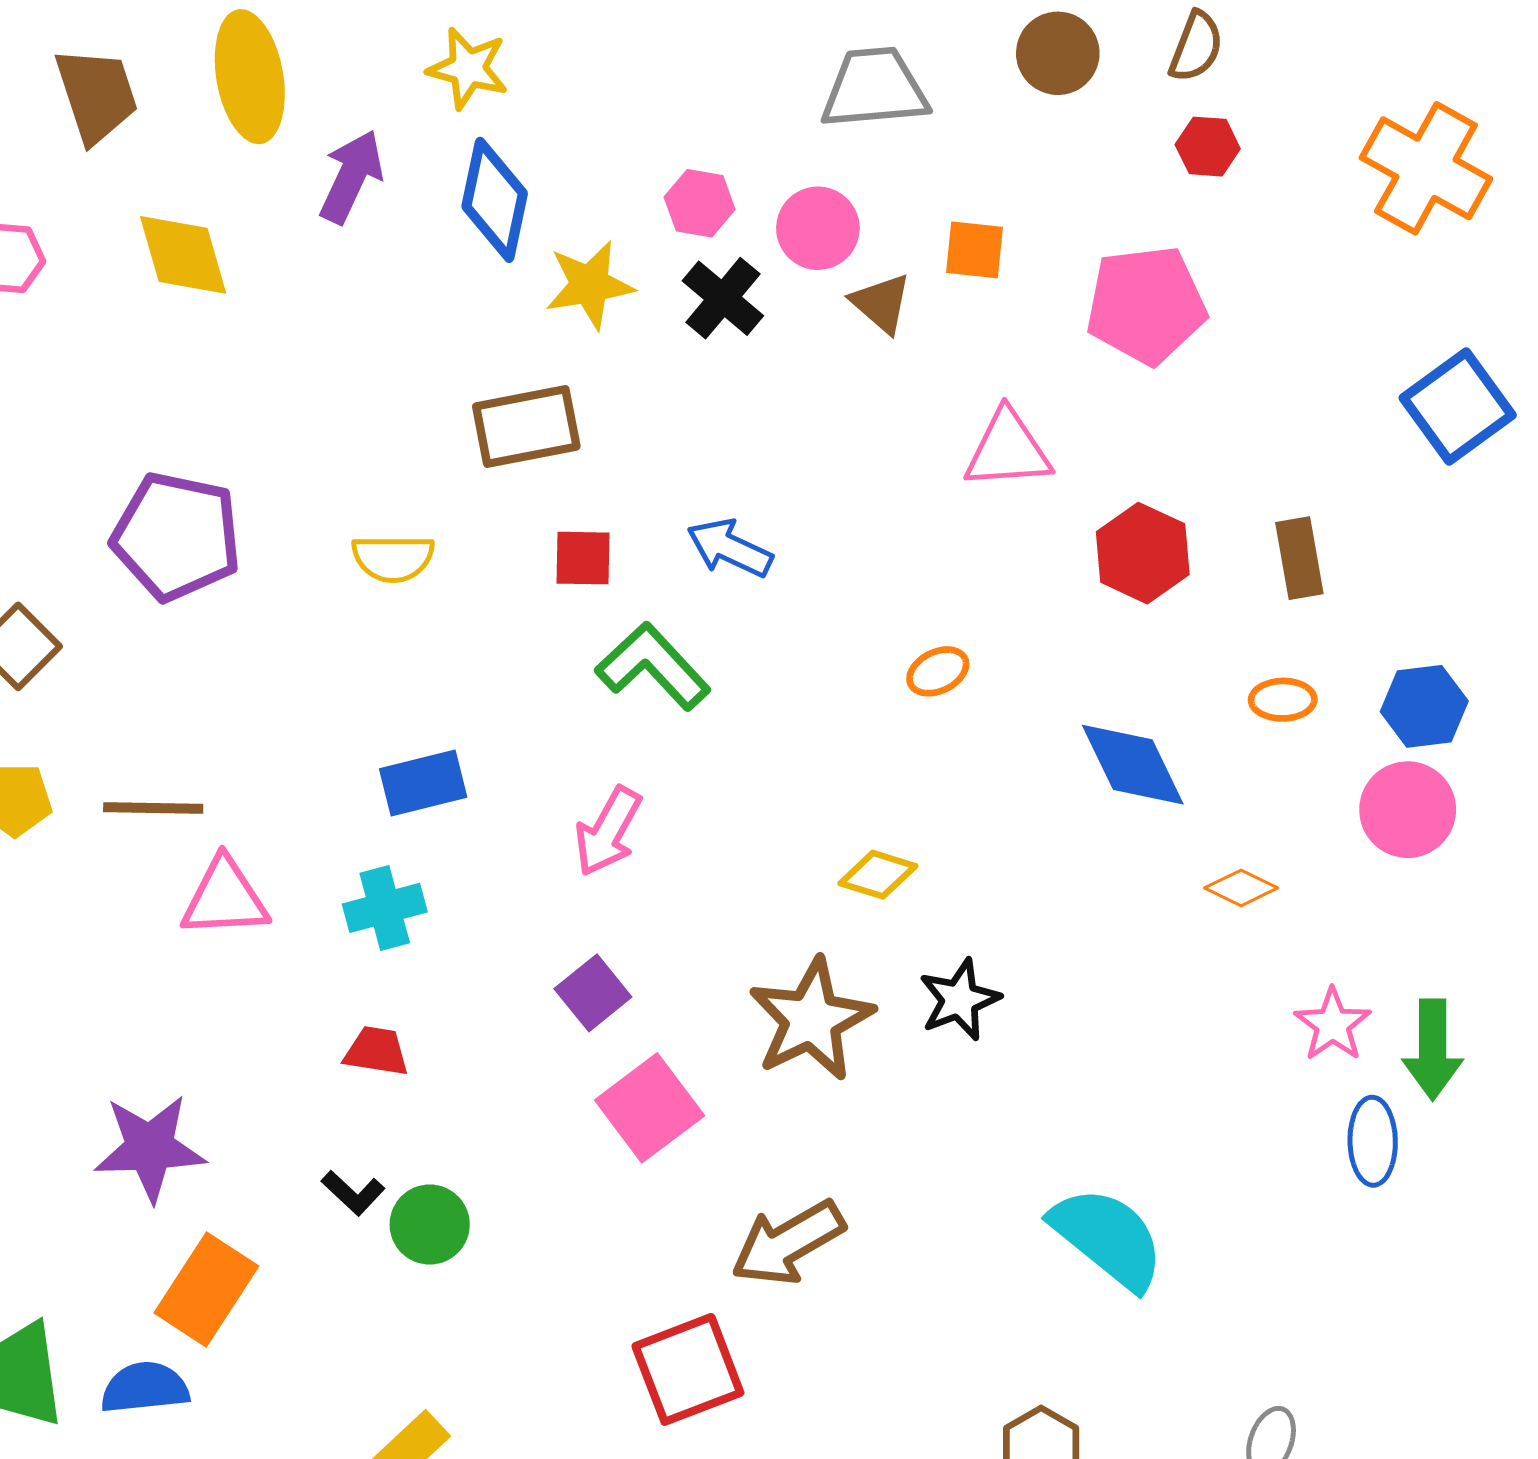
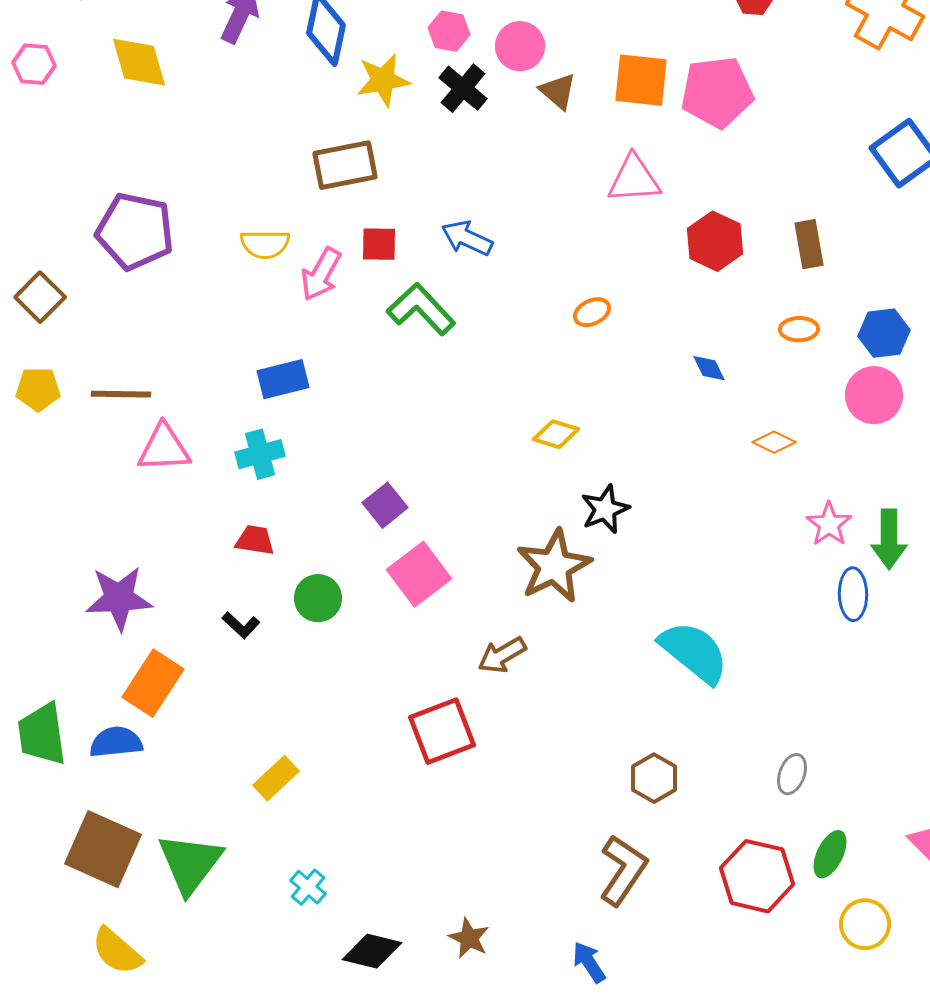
orange square: (974, 250) -> (641, 80), moved, size x1.5
blue diamond: (1133, 765) -> (709, 368), size x0.5
pink arrow: (608, 831) -> (321, 274), moved
brown star: (811, 1020) -> (554, 566), moved
green circle: (430, 1225) -> (318, 598), moved
brown arrow: (788, 1243) -> (502, 655), size x0.7

